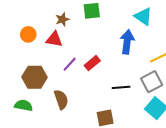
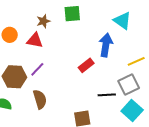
red rectangle: (92, 63) -> (86, 65), moved
purple line: (70, 64) -> (37, 69), moved
black line: (121, 87) -> (107, 95), moved

